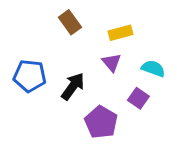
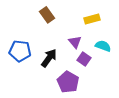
yellow rectangle: (120, 33) -> (92, 19), moved
purple square: (138, 98) -> (84, 59), moved

